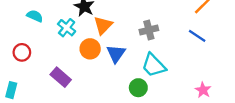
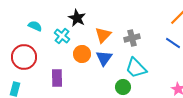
orange triangle: (103, 25) -> (103, 35), moved
red circle: (22, 52) -> (24, 57), size x1.6
purple rectangle: (61, 77) -> (57, 78), turned 48

